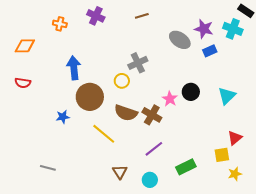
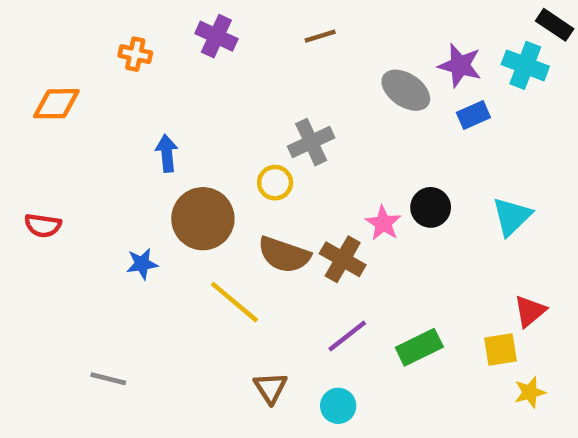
blue arrow: (74, 68) -> (167, 153), size x0.7
red semicircle: (23, 83) -> (43, 225), moved
green rectangle: (186, 167) -> (419, 347), moved

